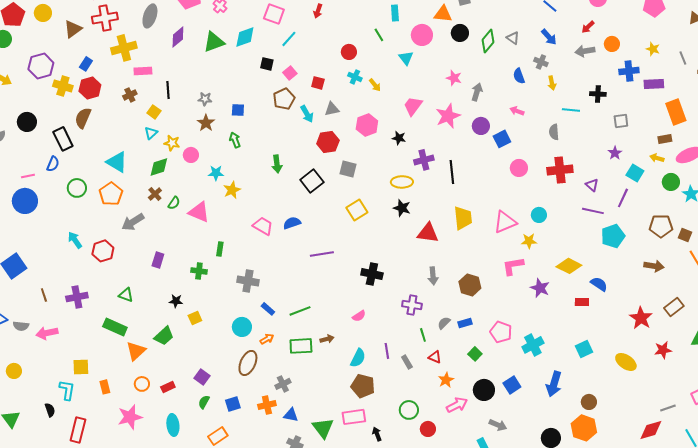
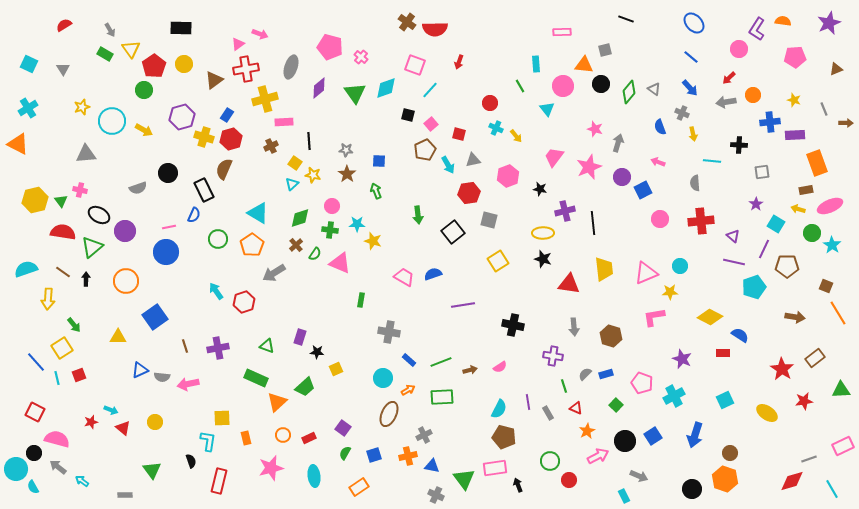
green triangle: (214, 42) -> (355, 93), turned -45
yellow star: (172, 143) -> (313, 175), moved
yellow star: (232, 190) -> (373, 241), turned -30
brown pentagon: (661, 226) -> (787, 266), moved
purple rectangle: (158, 260) -> (300, 337), moved
green cross: (199, 271) -> (330, 230), moved
purple star: (540, 288) -> (682, 359), moved
brown arrow: (327, 339) -> (470, 370), moved

